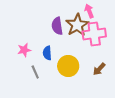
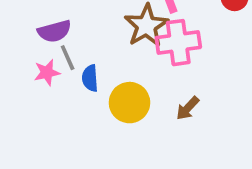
purple semicircle: (57, 26) -> (54, 31), moved, turned -96
gray line: (35, 72) -> (68, 58), moved

